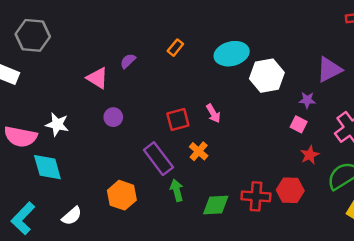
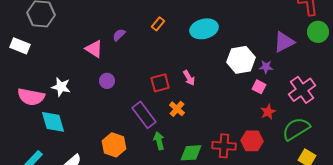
white hexagon: (267, 76) -> (241, 60), moved

